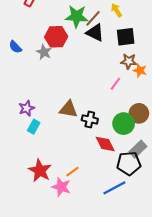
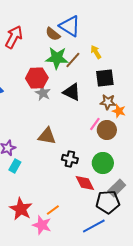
black triangle: (95, 33) -> (72, 92), moved
gray star: (44, 52) -> (43, 93), moved
brown triangle: (68, 109) -> (47, 136), moved
brown circle: (139, 113) -> (107, 130), moved

